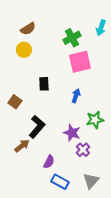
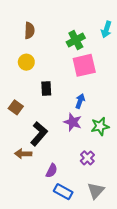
brown semicircle: (28, 29) -> (29, 31), turned -56
yellow circle: (24, 50) -> (26, 62), moved
purple star: (72, 133) -> (73, 122), moved
brown arrow: (22, 146) -> (23, 154), turned -140

